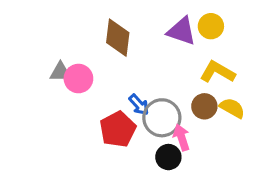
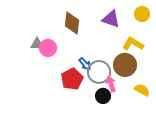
yellow circle: (211, 26) -> (142, 14), moved
brown circle: (204, 106) -> (125, 65), size x1.5
yellow semicircle: (232, 108) -> (142, 90), moved

